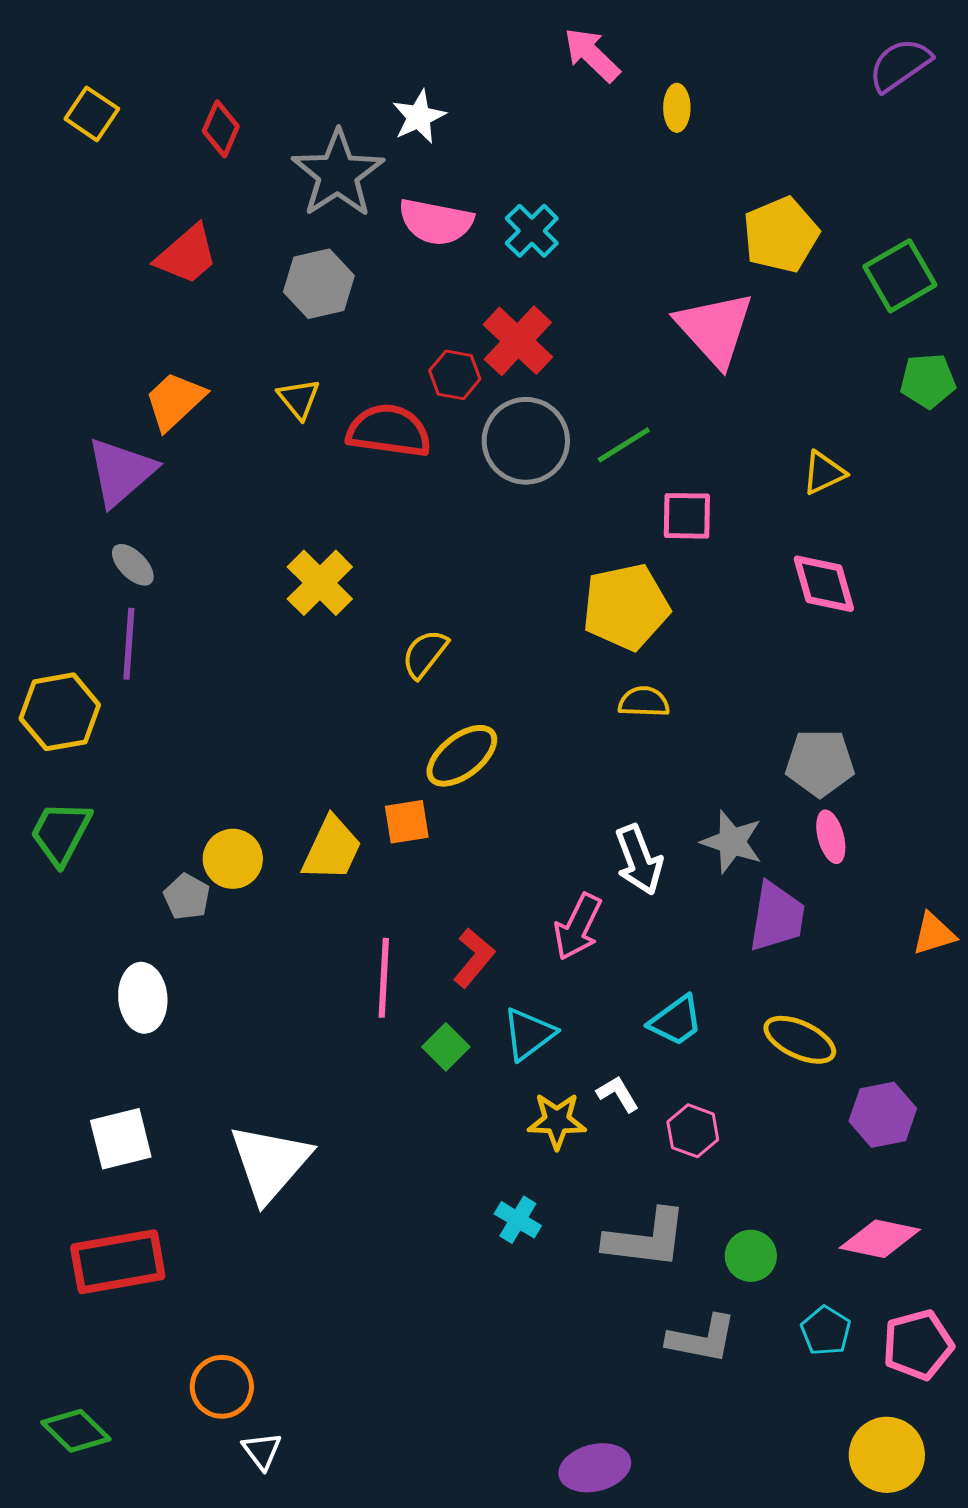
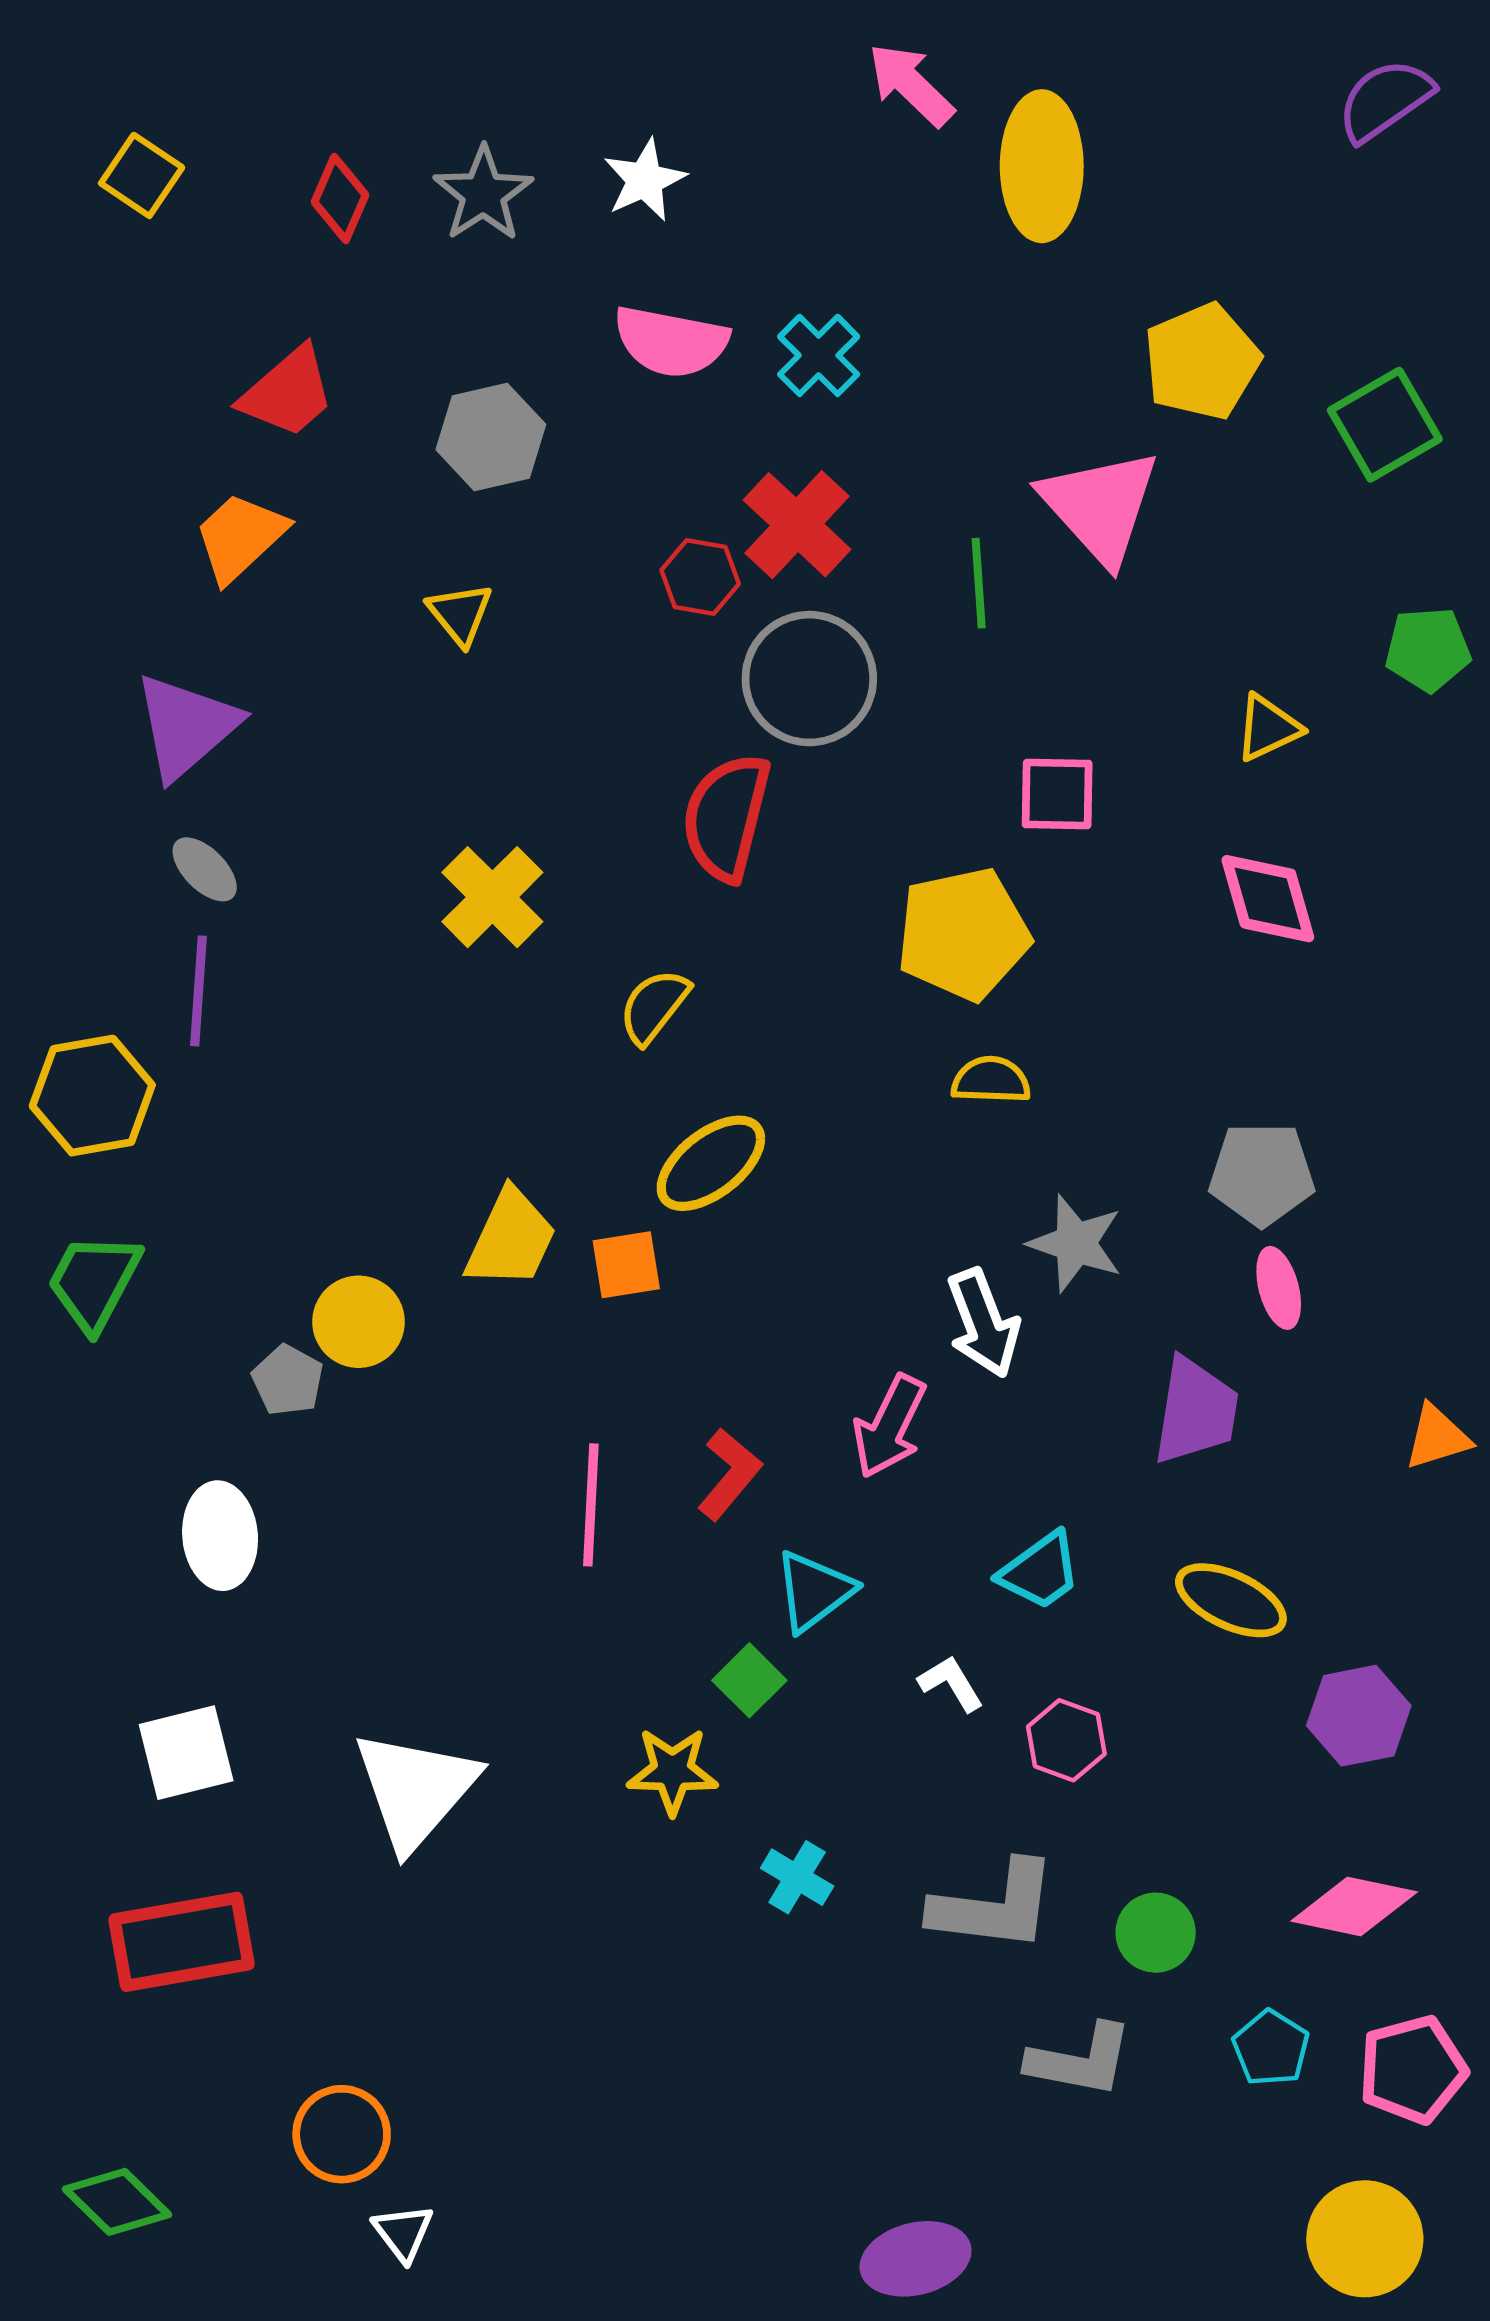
yellow ellipse: (677, 108) -> (1042, 166), size x2.0
gray star: (338, 174) -> (483, 194), moved, size x0.7
green pentagon: (928, 381) -> (1428, 649), moved
orange trapezoid: (175, 401) -> (240, 537), moved
red semicircle: (389, 431) -> (726, 817), moved, turned -84
green line: (624, 445) -> (979, 583), moved, turned -62
gray star: (732, 842) -> (1076, 1243), moved
yellow trapezoid: (332, 849) -> (511, 1239), moved
green square: (446, 1047) -> (749, 1680), moved
yellow star: (557, 1121) -> (672, 1771), moved

